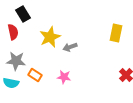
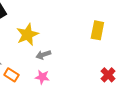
gray arrow: (70, 47) -> (43, 55), moved

